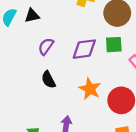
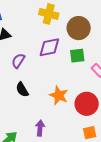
purple diamond: (84, 49) -> (49, 47), moved

